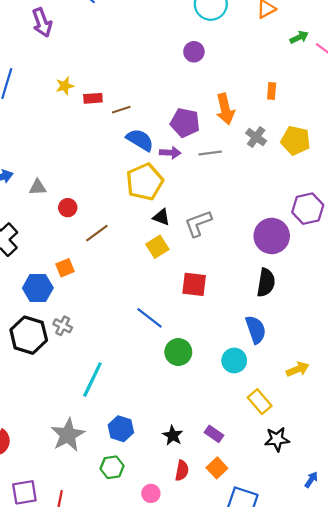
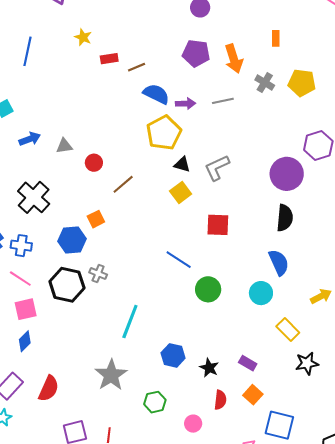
yellow star: (65, 86) -> (83, 37), moved, turned -30
purple pentagon: (185, 123) -> (196, 53), moved
blue hexagon: (121, 429) -> (173, 355), moved

